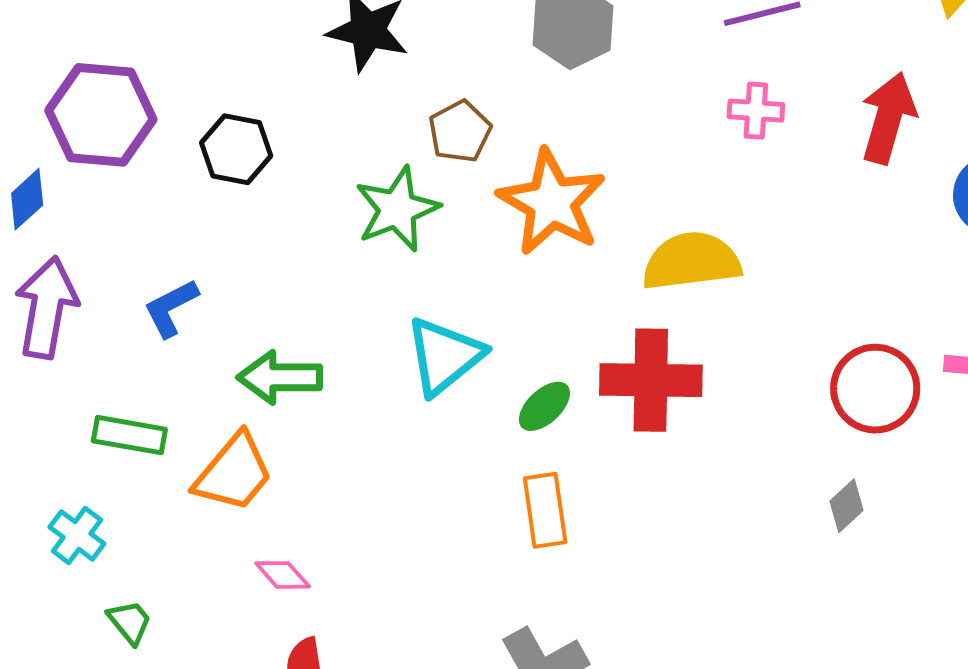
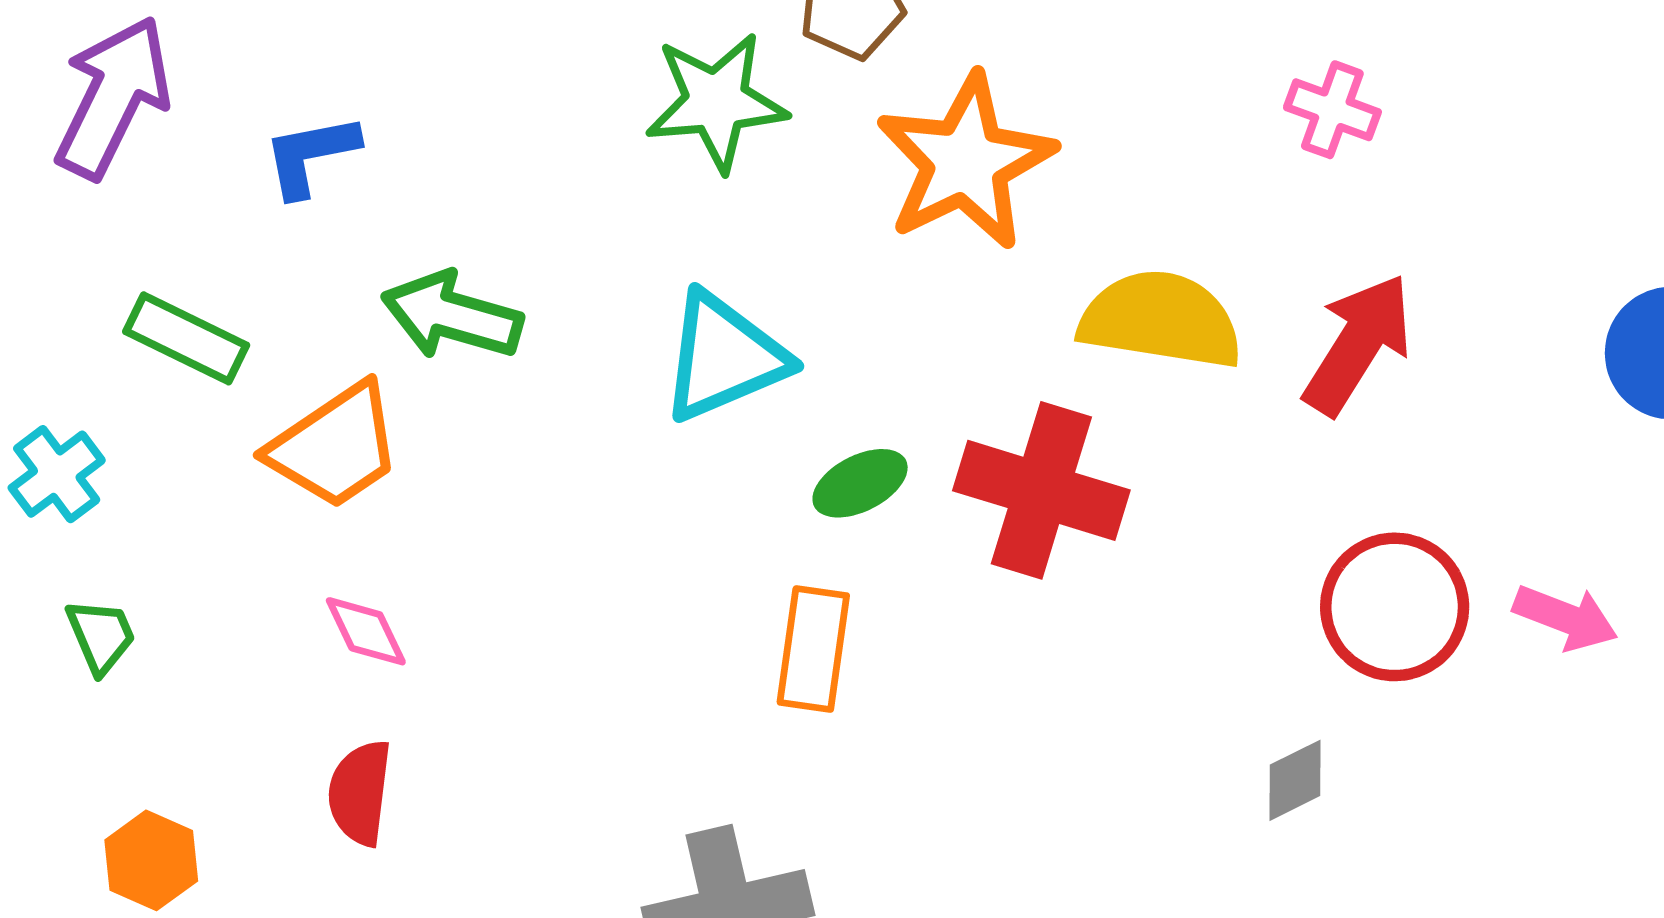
red arrow: (888, 118) -> (1358, 344), moved

